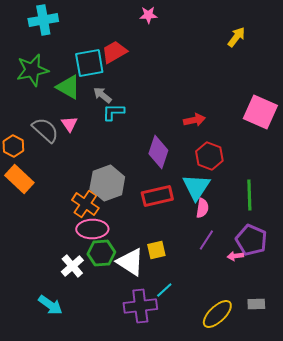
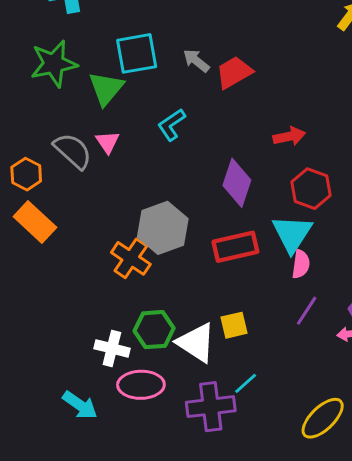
red trapezoid: (114, 52) -> (234, 72), moved
green triangle: (68, 87) -> (106, 88), turned 40
gray arrow: (102, 95) -> (196, 61), moved
cyan L-shape: (113, 112) -> (171, 125), turned -35
pink ellipse: (92, 229) -> (141, 385), moved
white cross: (72, 266) -> (112, 348), turned -35

